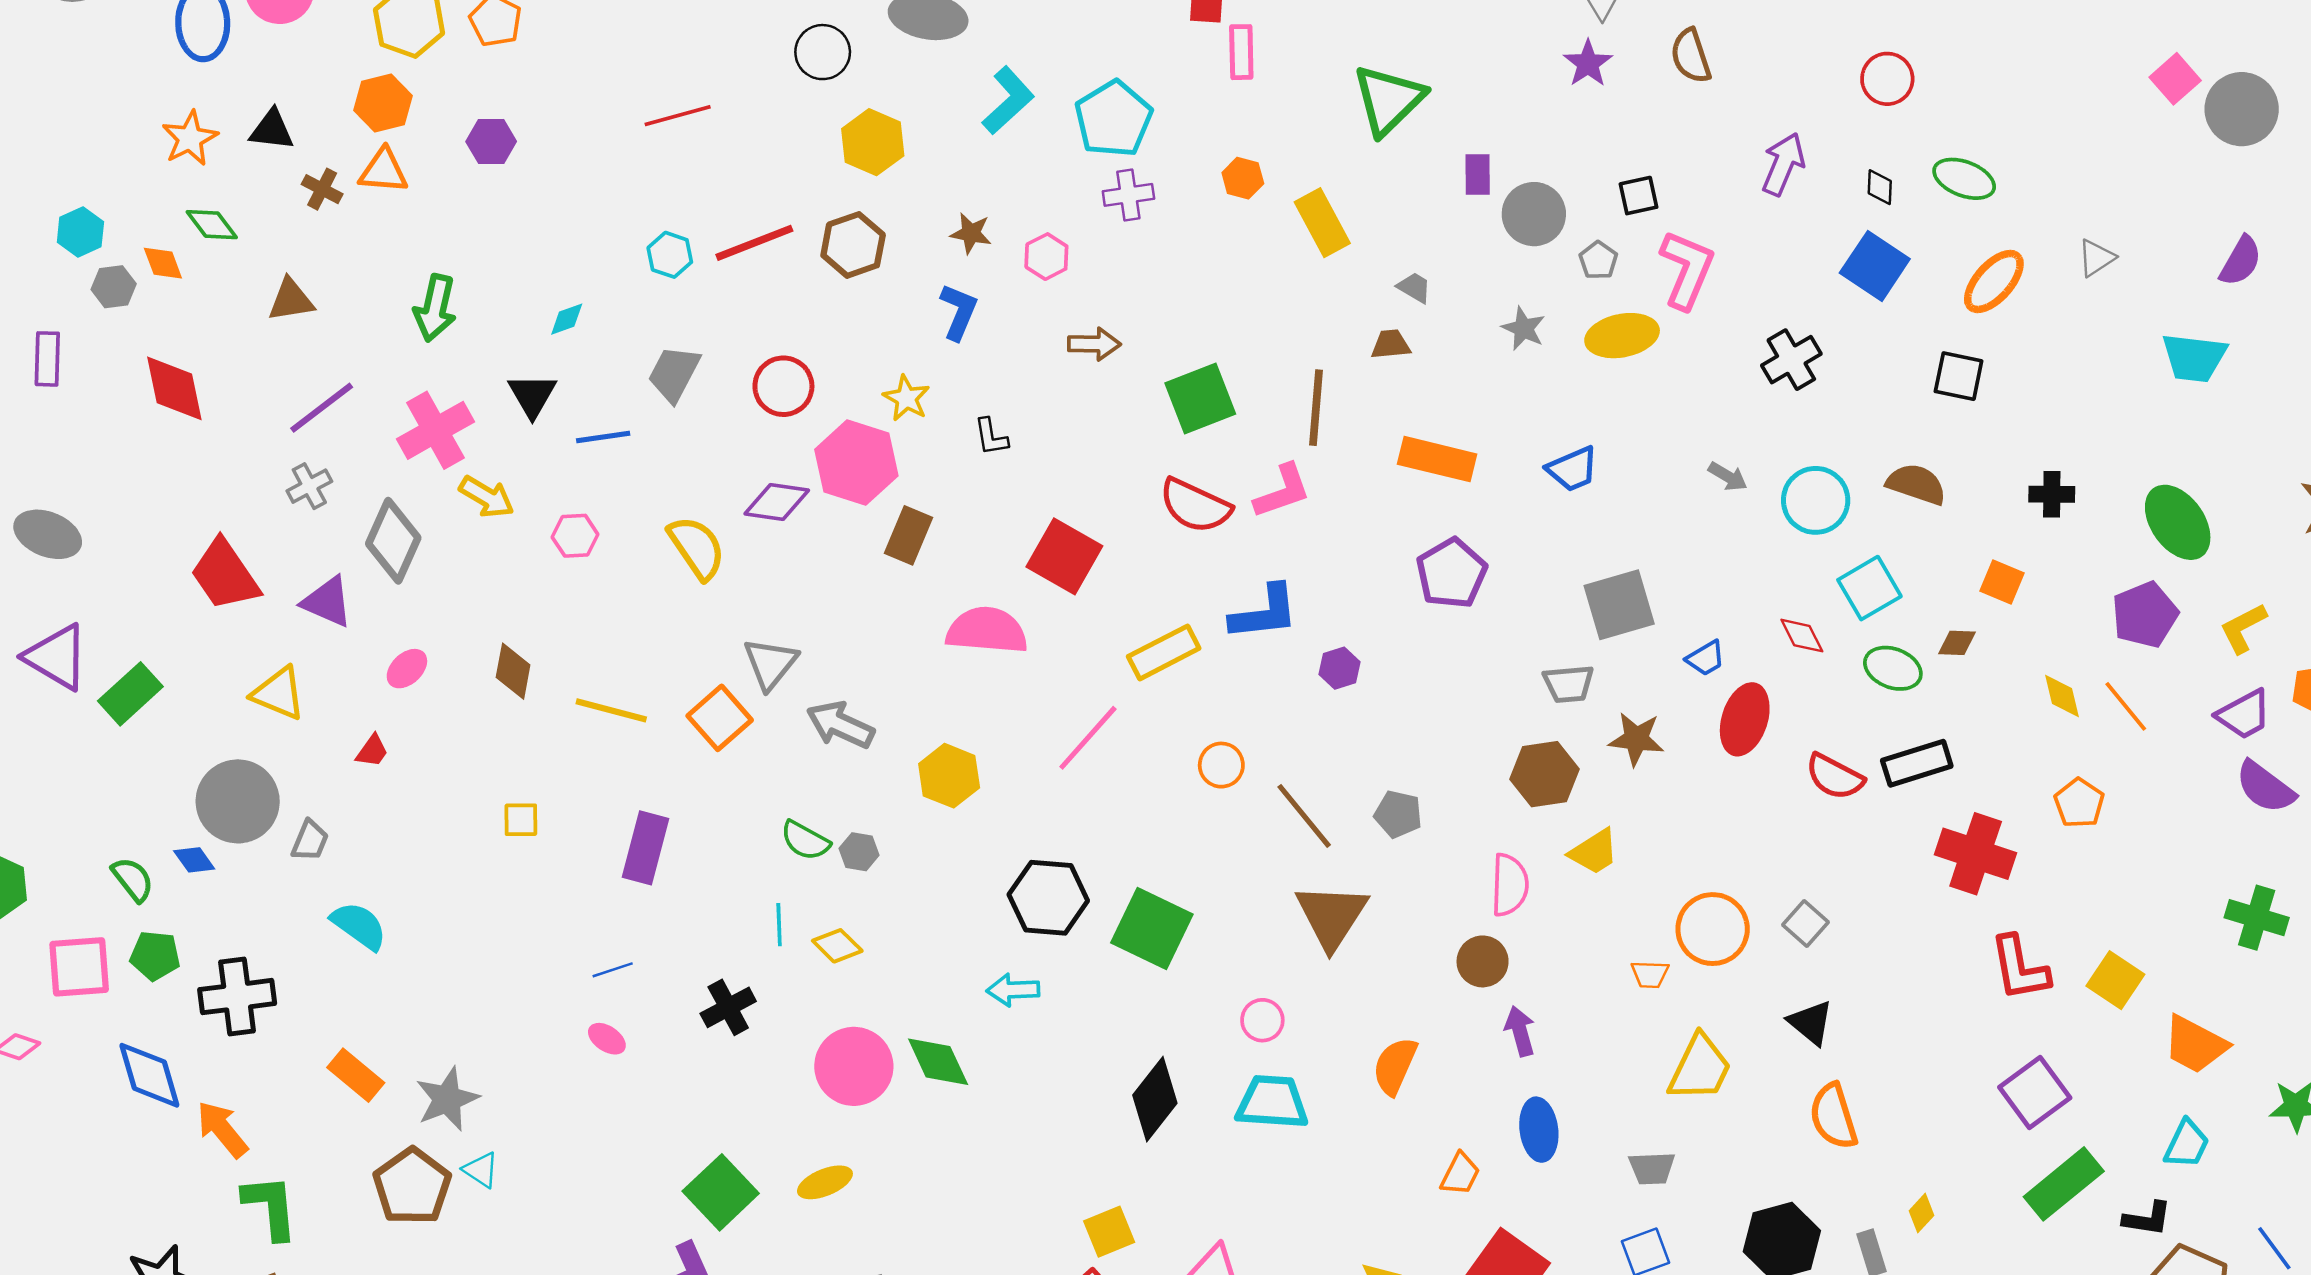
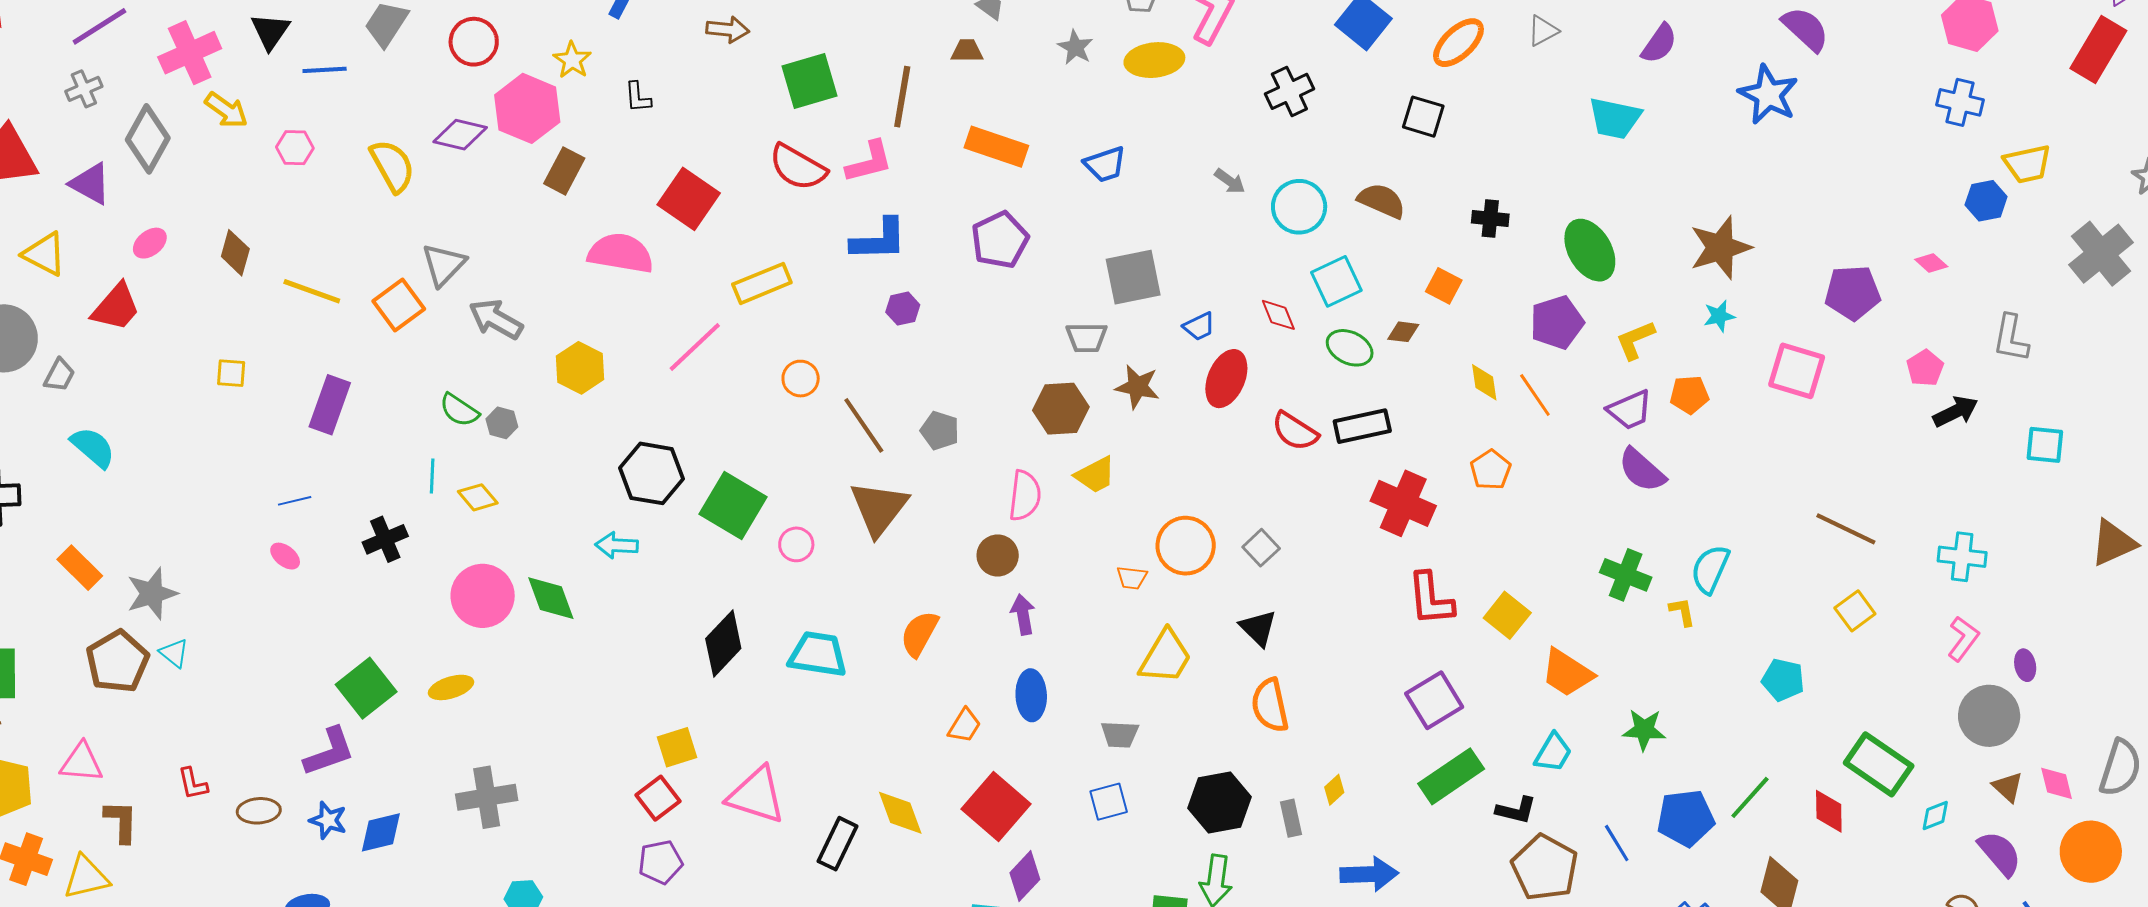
blue L-shape: (1264, 613) -> (879, 240), moved
red trapezoid: (372, 751) -> (116, 307), size x1.8
pink circle: (1262, 1020) -> (796, 544), moved

